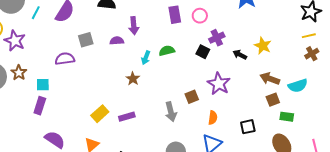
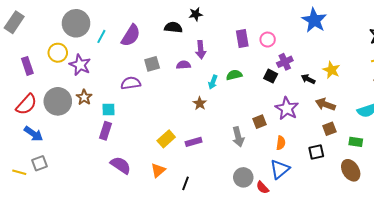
brown arrow: (270, 79) -> (325, 104), moved
brown square: (273, 100) -> (329, 129), moved

